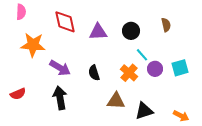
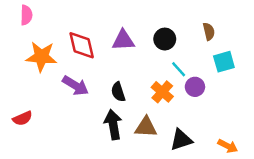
red diamond: (65, 22) -> (82, 45), moved
cyan square: (180, 68) -> (224, 62), moved
black arrow: (60, 98) -> (113, 125), moved

